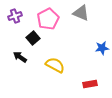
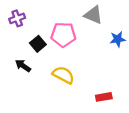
pink pentagon: (48, 19) -> (63, 35), moved, turned 30
blue star: (102, 48) -> (118, 39), moved

